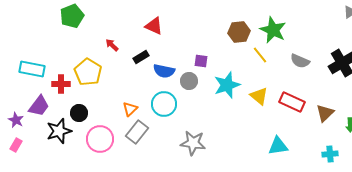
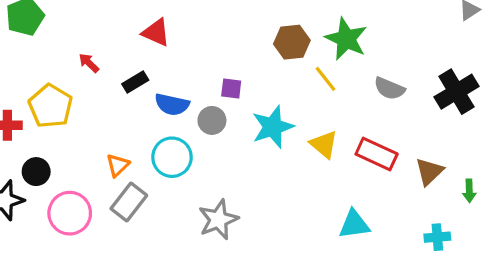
gray star: (193, 143) -> (218, 220), turned -30

